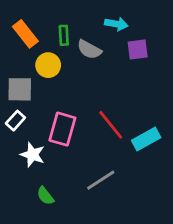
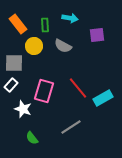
cyan arrow: (116, 24) -> (70, 18), moved
gray semicircle: (89, 50) -> (63, 46), moved

